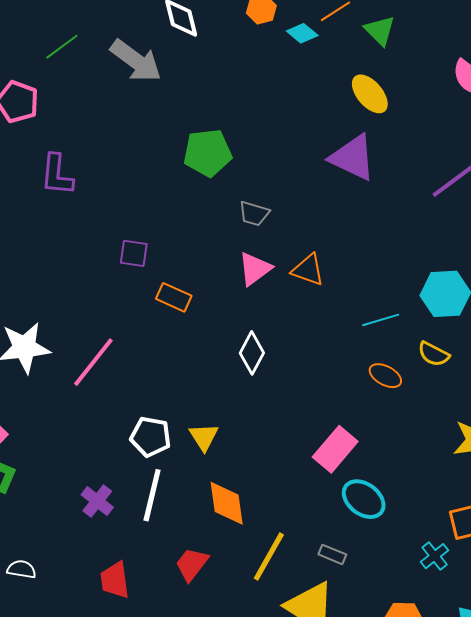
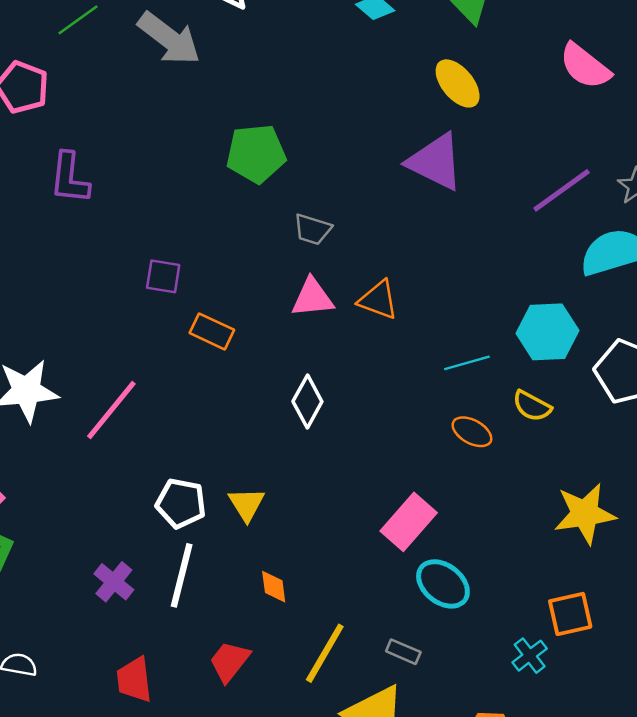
pink triangle: (255, 269) -> (313, 298), turned 30
orange diamond: (227, 503) -> (274, 587), size x0.6

